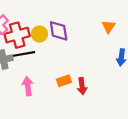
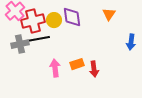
orange triangle: (109, 27) -> (109, 14), moved
pink arrow: (28, 86) -> (55, 68), moved

